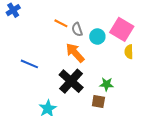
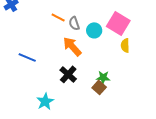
black cross: (71, 81) -> (68, 74), size x0.7
brown square: (98, 101) -> (99, 87), moved, turned 32

